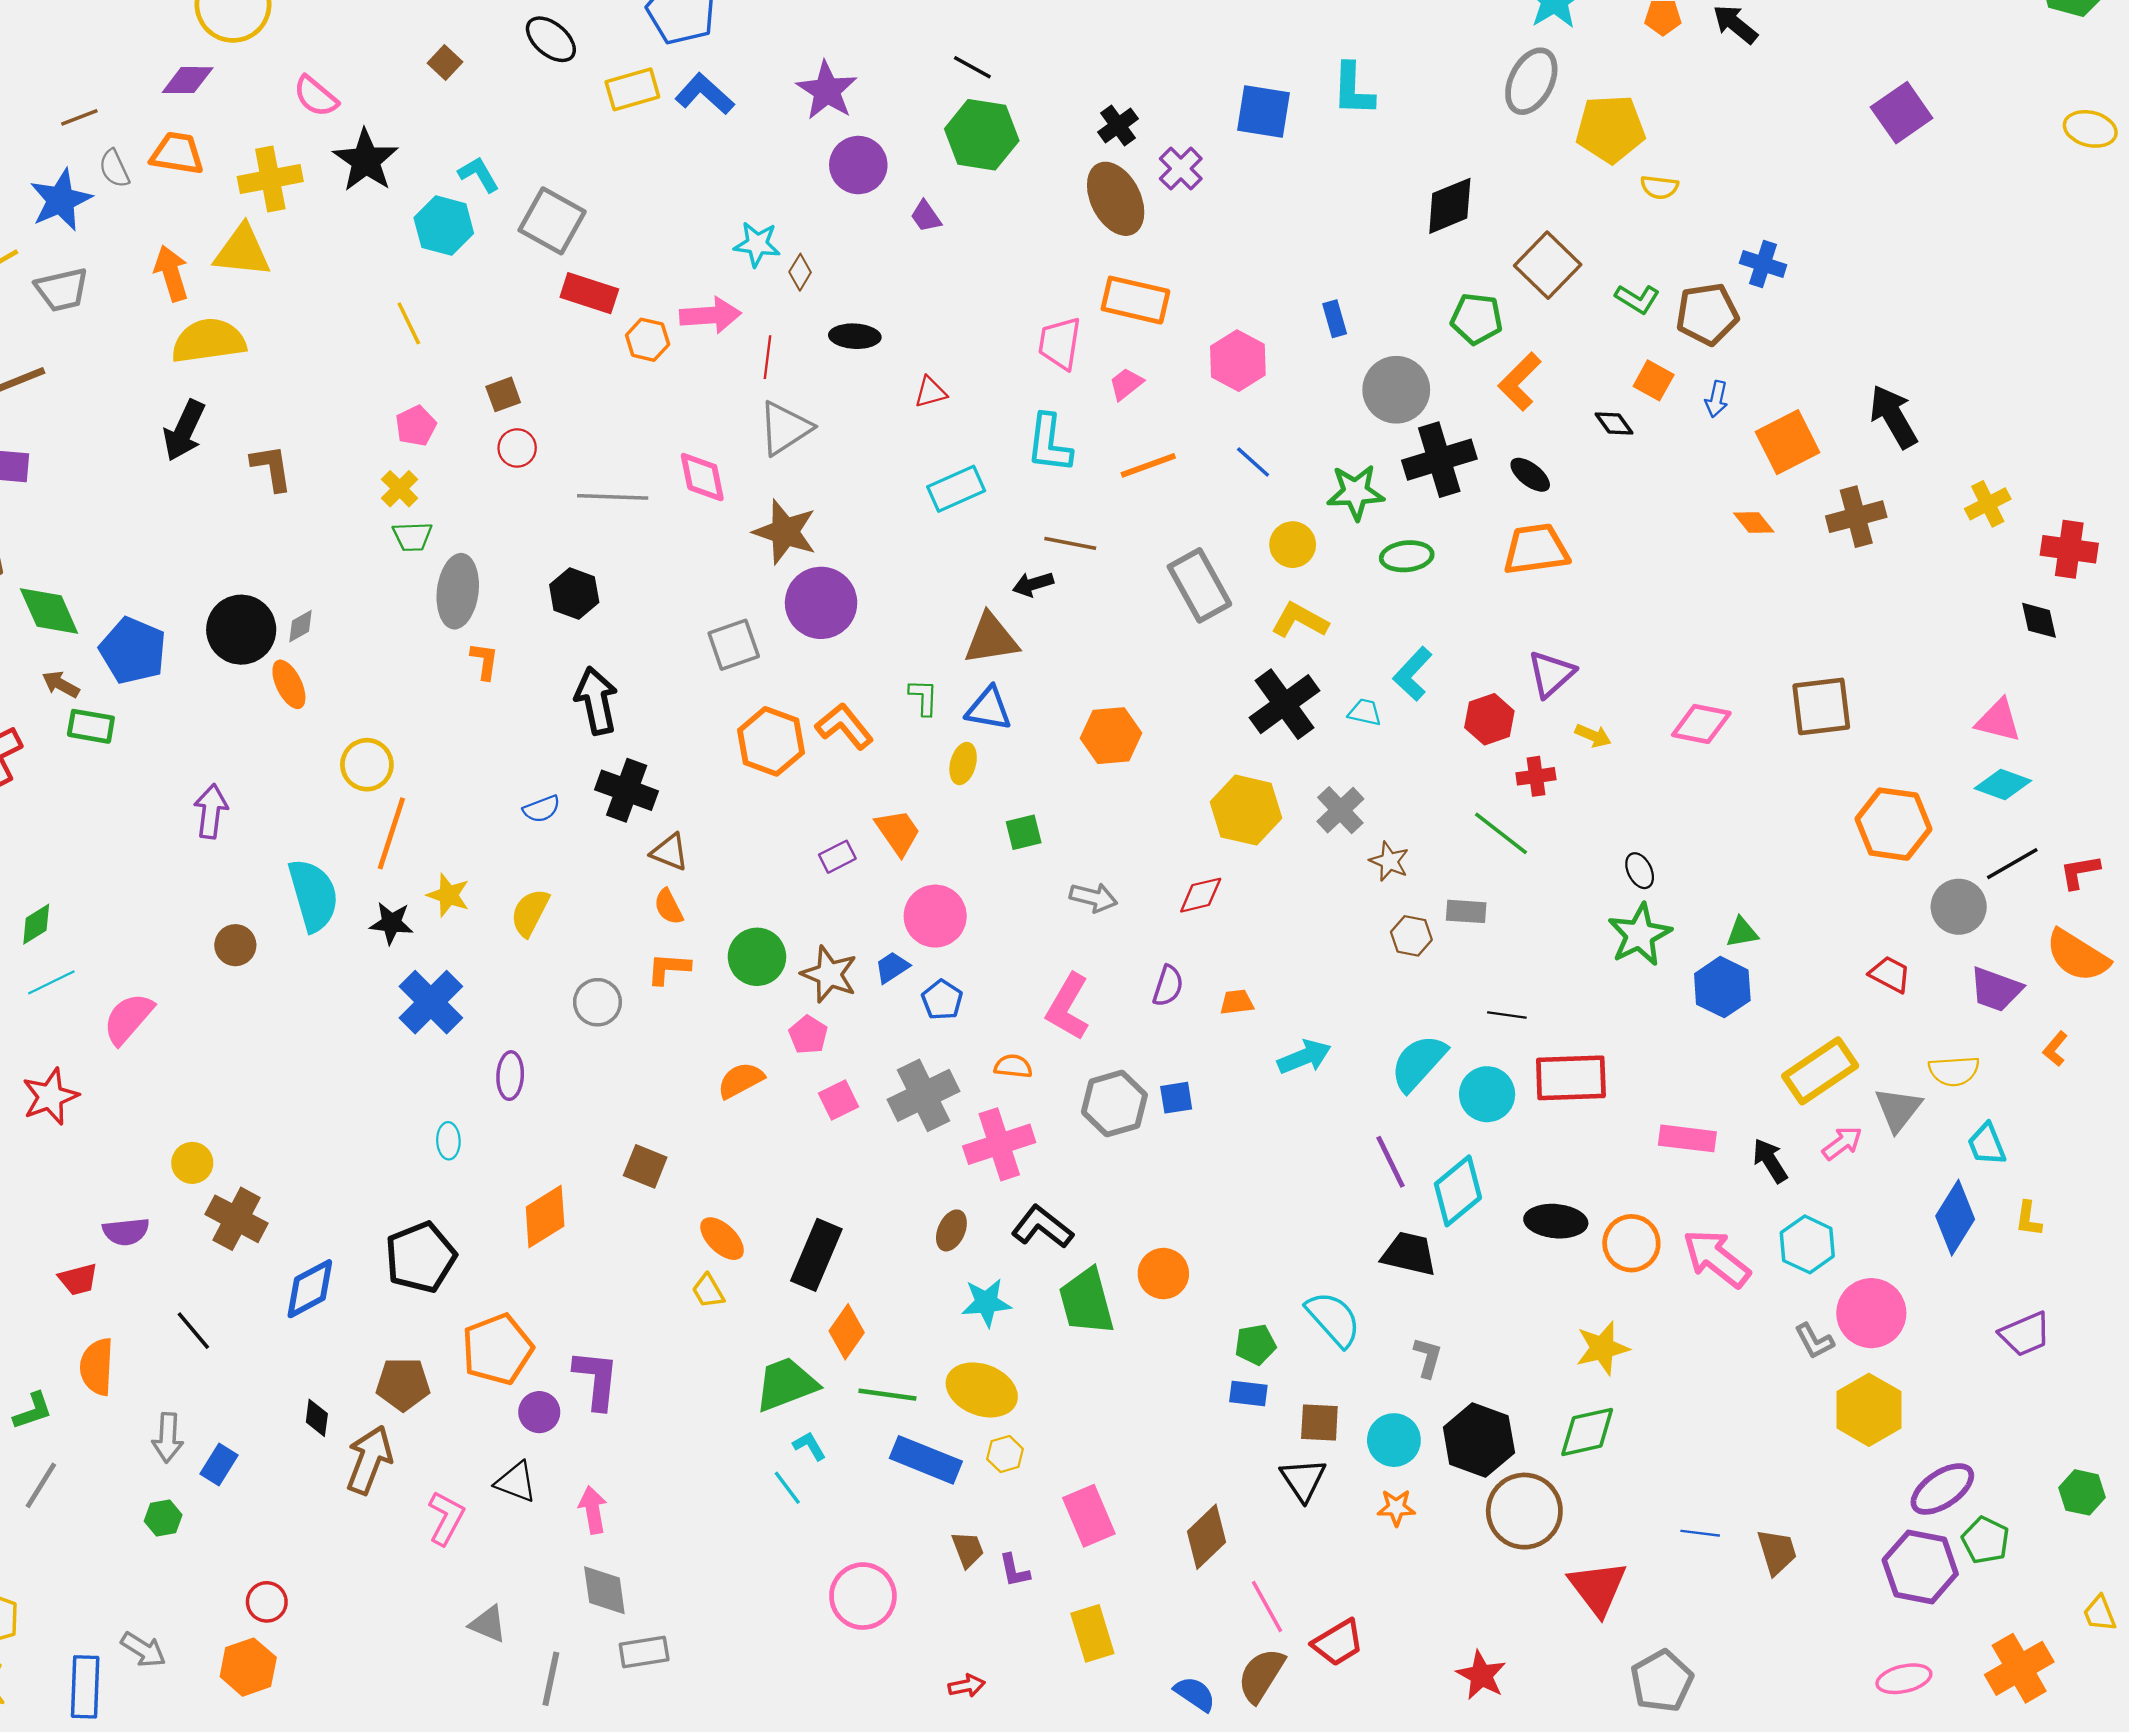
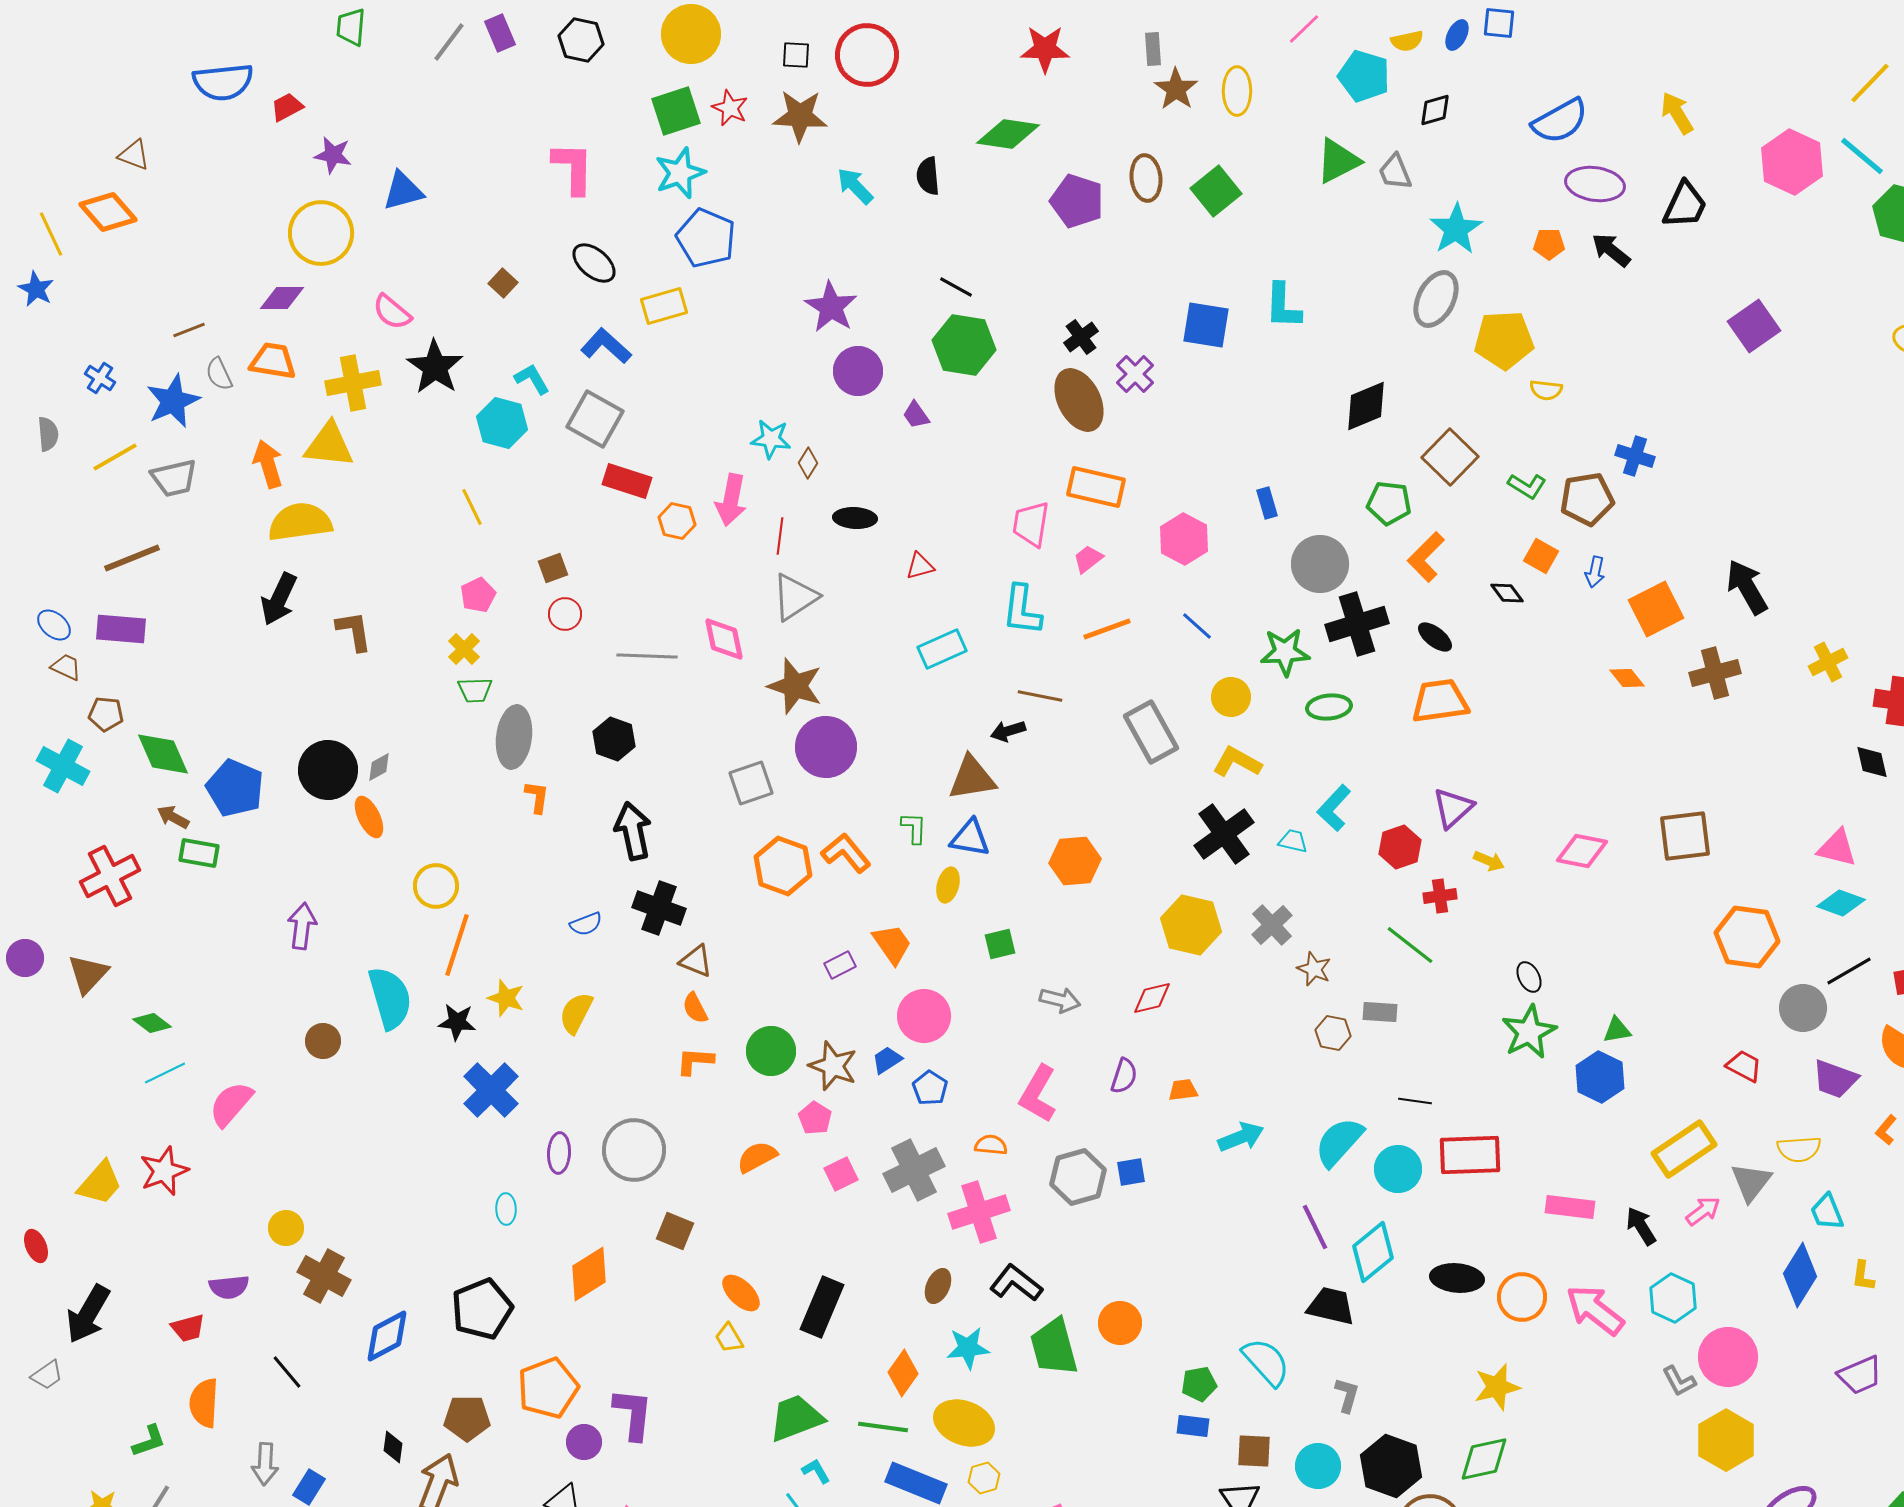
blue L-shape: (705, 94) -> (606, 346), moved
pink arrow: (710, 315) -> (731, 500), turned 105
green diamond: (36, 924) -> (152, 1023), turned 69
gray circle: (597, 1002) -> (634, 1150), moved, size x1.5
orange diamond: (847, 1332) -> (903, 1373), moved

